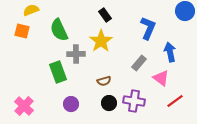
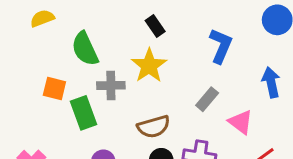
orange square: (22, 31) -> (54, 89), moved
blue arrow: (170, 52) -> (271, 82), moved
brown semicircle: (104, 81) -> (154, 127), size x1.5

